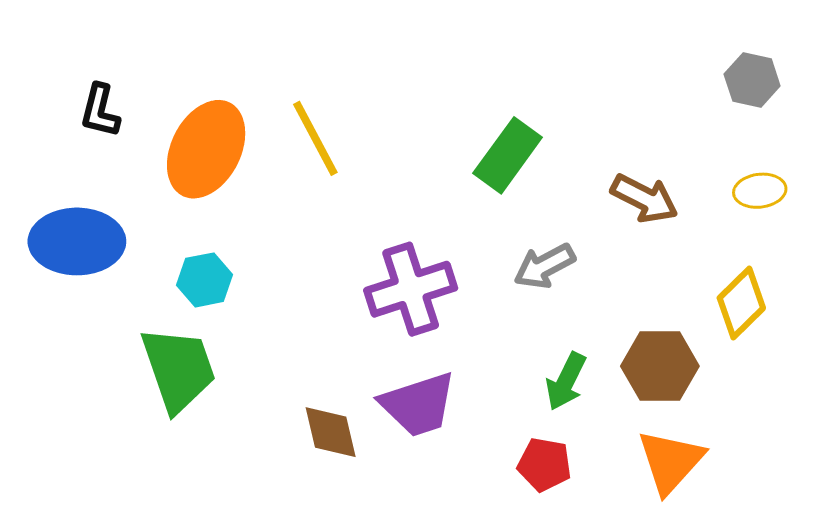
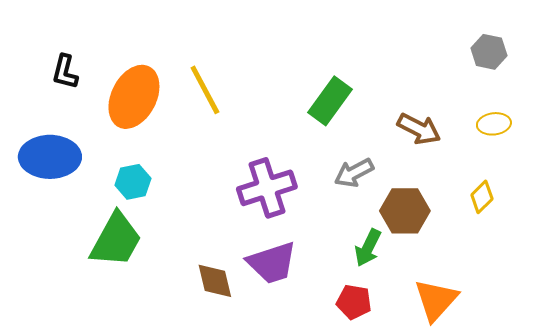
yellow diamond: (741, 303) -> (482, 197), size x0.7
brown hexagon: (660, 366) -> (405, 211), moved
green trapezoid: (178, 369) -> (116, 240), turned 48

